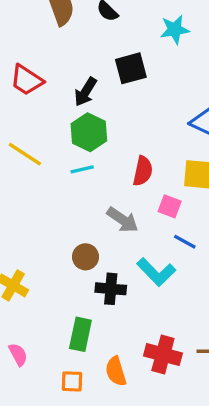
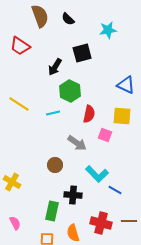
red trapezoid: (27, 80) -> (20, 46), moved
green hexagon: (89, 132) -> (70, 91), moved
blue line: (185, 242) -> (115, 190), moved
black cross: (111, 289) -> (73, 195), moved

